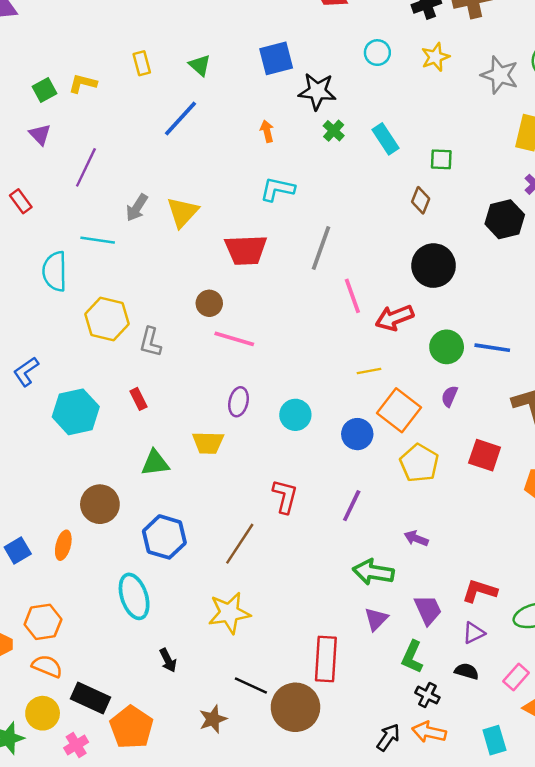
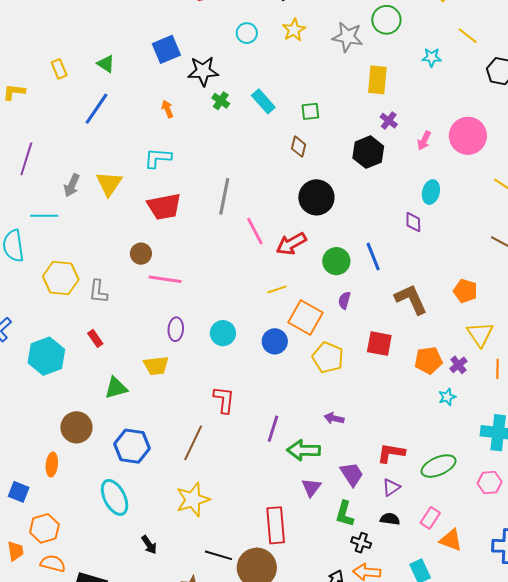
cyan L-shape: (277, 189) -> (158, 158), moved
blue line: (492, 348) -> (373, 257), turned 68
purple line: (352, 506) -> (273, 429), moved
blue square: (18, 551) -> (19, 492), moved, turned -30

